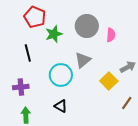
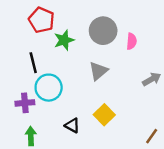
cyan circle: (61, 75) -> (49, 88), moved
yellow square: (109, 81) -> (104, 115), moved
brown line: (127, 103) -> (152, 136), moved

